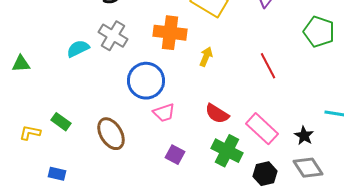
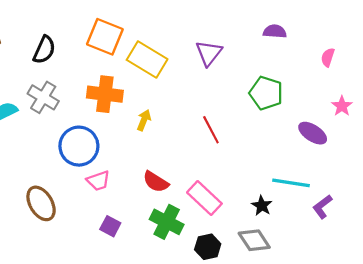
black star: (304, 136) -> (262, 206), moved

